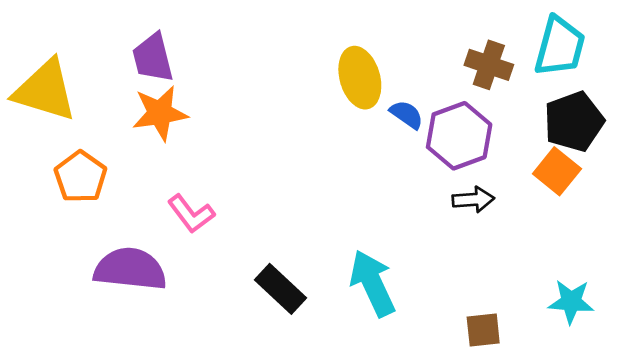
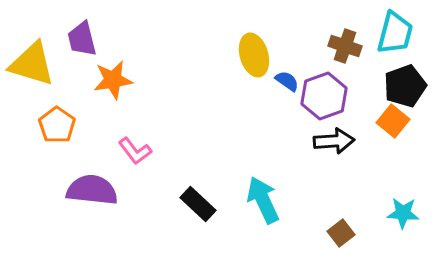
purple trapezoid: (153, 58) -> (82, 39), moved
black arrow: (473, 200) -> (334, 141), size x1.4
brown square: (483, 330) -> (341, 233), turned -32

